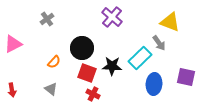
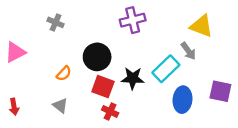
purple cross: (112, 17) -> (133, 20), turned 35
gray cross: (47, 19) -> (56, 22), turned -32

